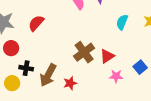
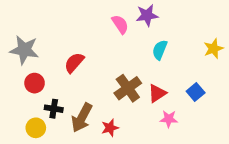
cyan semicircle: (122, 22) -> (160, 50), moved
red semicircle: (36, 23) -> (74, 63), moved
blue square: (140, 67) -> (196, 92), moved

